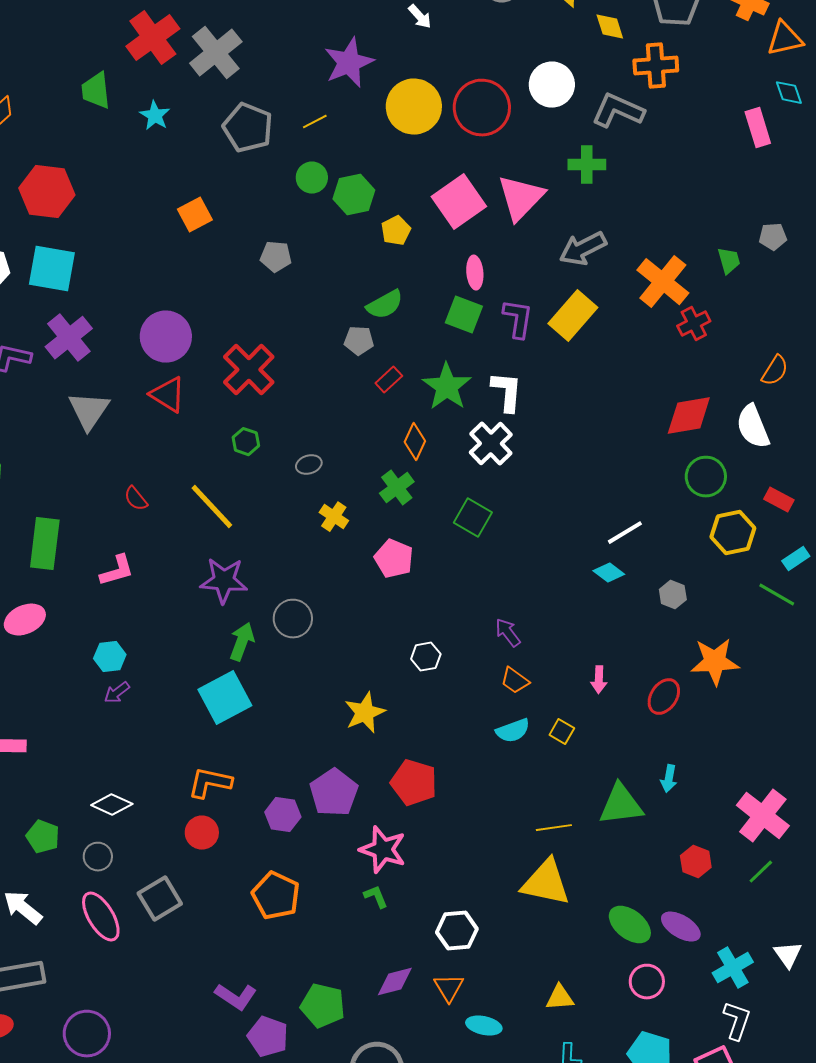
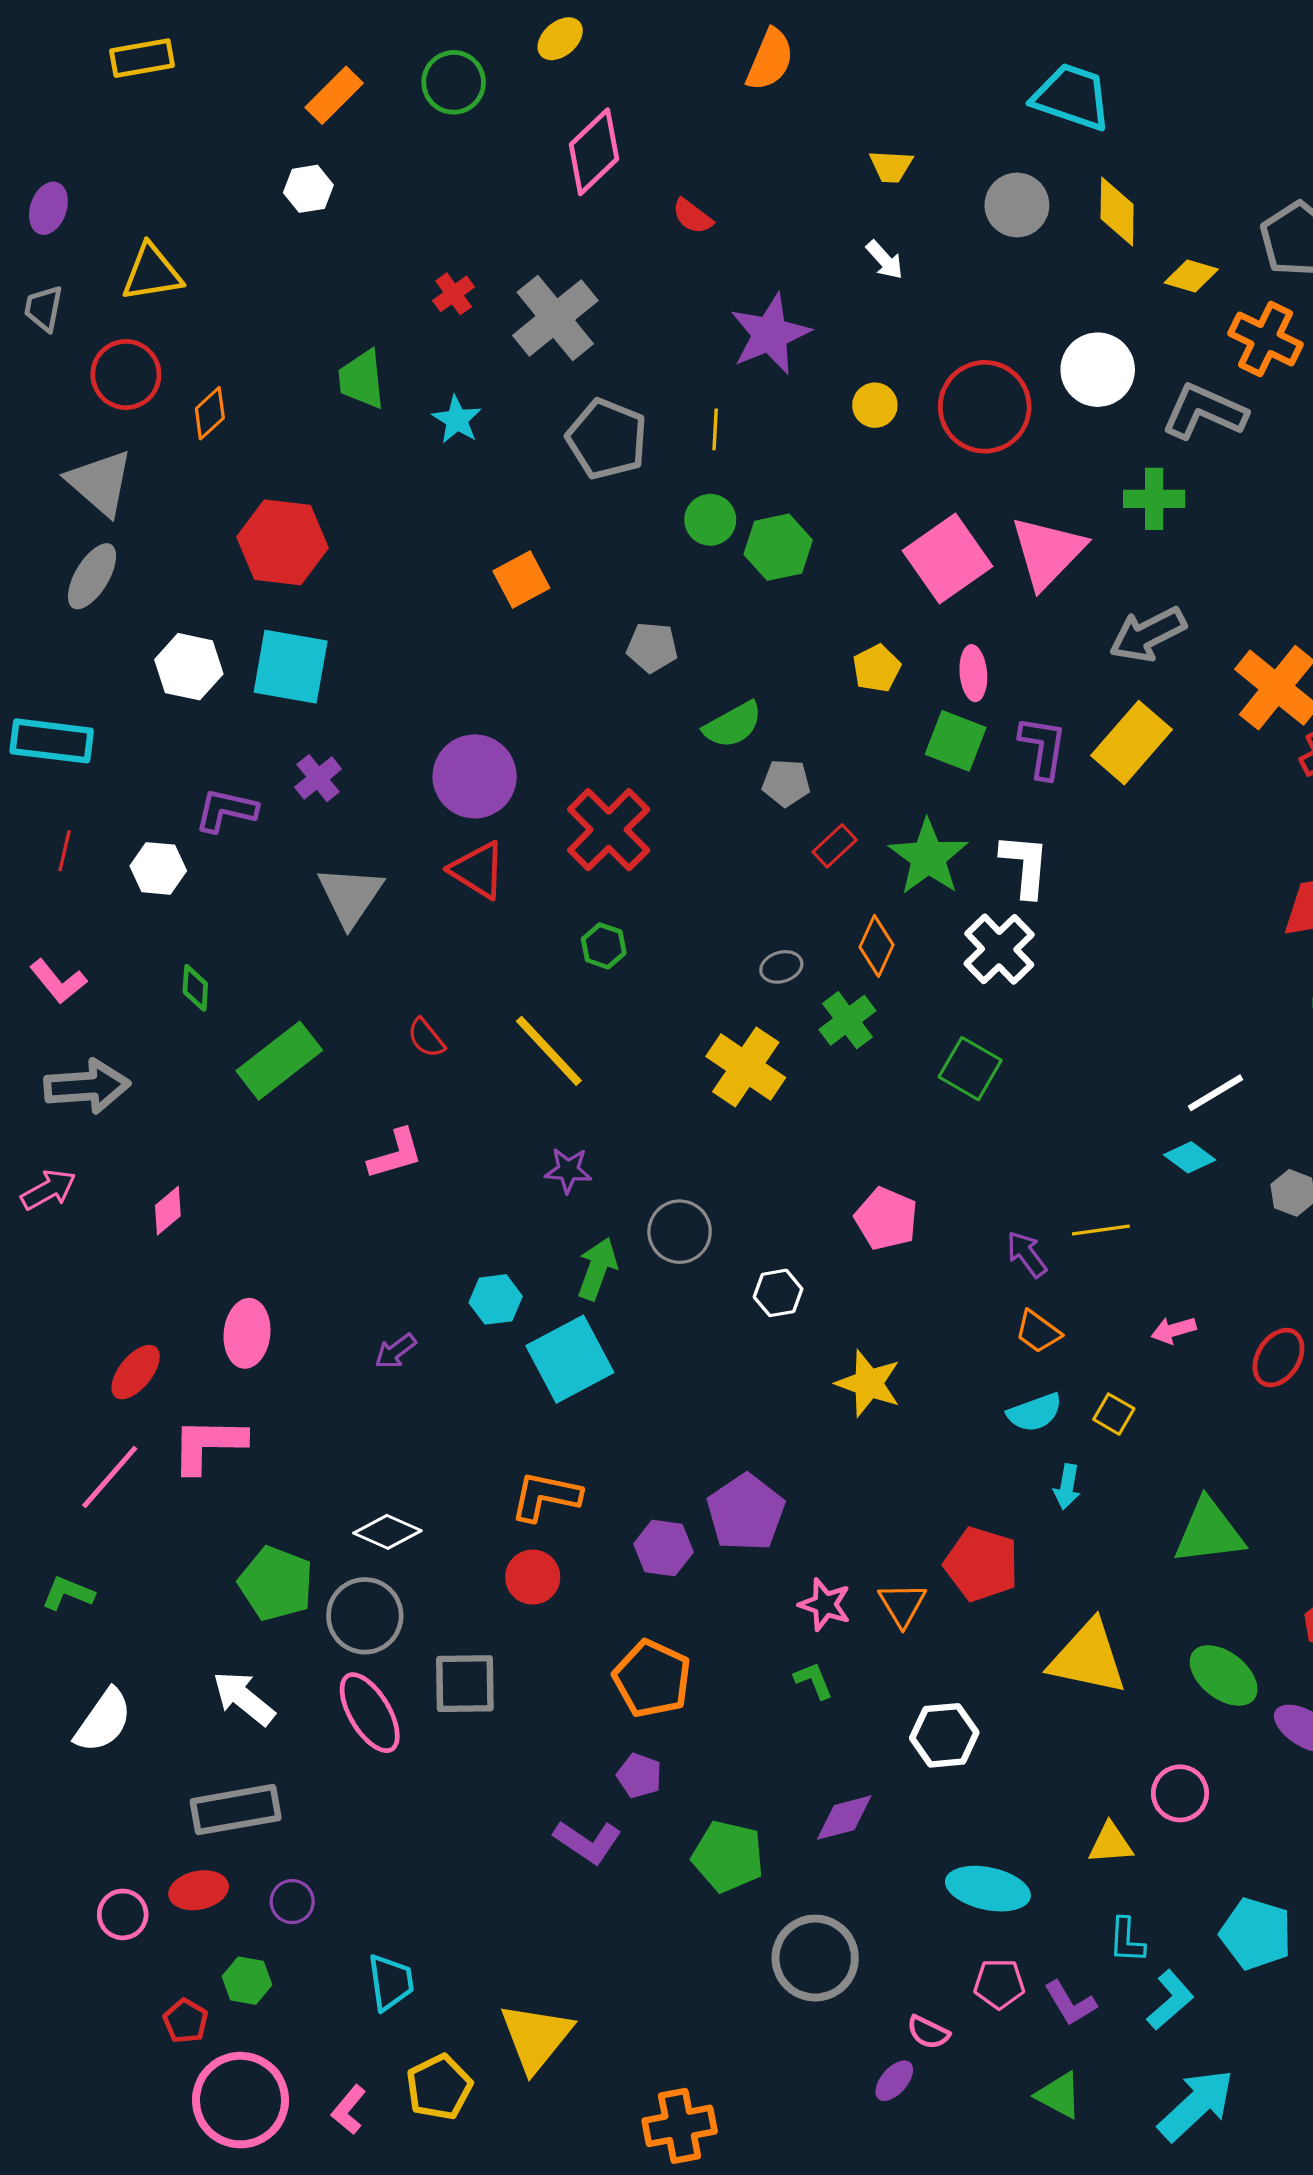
yellow diamond: (610, 27) -> (1191, 276), turned -56
red cross: (153, 38) -> (454, 294), size x0.5
orange cross: (656, 66) -> (1266, 339), turned 30
yellow circle: (414, 107) -> (875, 405), size x0.5
yellow line: (315, 122) -> (715, 429), turned -60
yellow pentagon: (396, 231) -> (877, 668), moved
green semicircle: (385, 305) -> (733, 725), moved
purple cross: (69, 338) -> (318, 778), size x0.6
gray ellipse: (309, 465) -> (781, 967), moved
yellow cross: (334, 517) -> (746, 1067), size x1.6
green rectangle: (45, 544) -> (279, 1061), moved, turned 45
pink pentagon: (394, 559) -> (886, 1219), moved
purple star: (224, 581) -> (568, 1170), size x0.6
pink ellipse: (25, 620) -> (247, 1333), moved, turned -60
cyan hexagon: (110, 657) -> (496, 1299), moved
white hexagon: (426, 657) -> (778, 1293), moved
pink arrow: (599, 680) -> (1174, 1330), turned 72
yellow star: (365, 713) -> (868, 1383), moved, turned -30
cyan arrow: (669, 779) -> (1067, 1487), moved
red pentagon: (414, 783) -> (981, 1564), moved
yellow line: (554, 828) -> (1101, 1230), moved
green pentagon: (43, 837) -> (276, 1584), size x1.4
pink star: (383, 850) -> (825, 1605), size x0.7
gray circle: (98, 857) -> (365, 1616), size x1.6
gray square: (160, 899) -> (465, 1684), turned 30
green ellipse: (630, 925) -> (1224, 1676), moved
pink circle: (647, 982) -> (1180, 1793), moved
orange triangle: (449, 988) -> (902, 1605), moved
cyan ellipse: (484, 1026) -> (988, 1889), size x1.4
purple circle: (87, 1034) -> (292, 1902), moved, size x0.6
purple pentagon: (268, 1037) -> (639, 1776), moved, size x0.7

